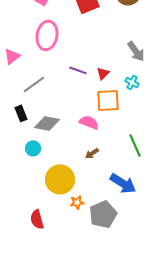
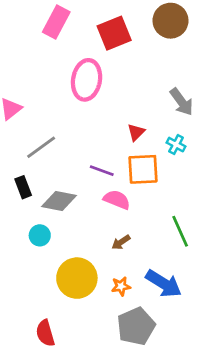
pink ellipse: (47, 35) -> (87, 80), moved
purple line: (78, 70) -> (102, 171), moved
orange star: (77, 202) -> (121, 286), moved

